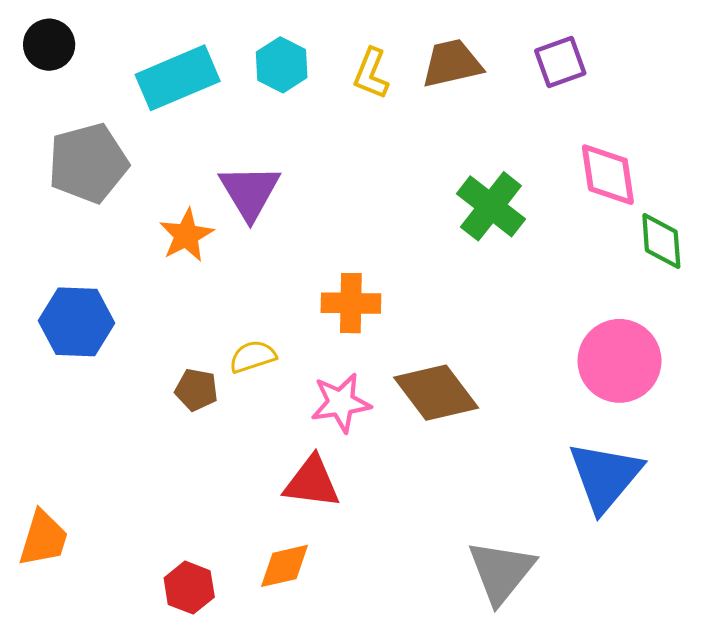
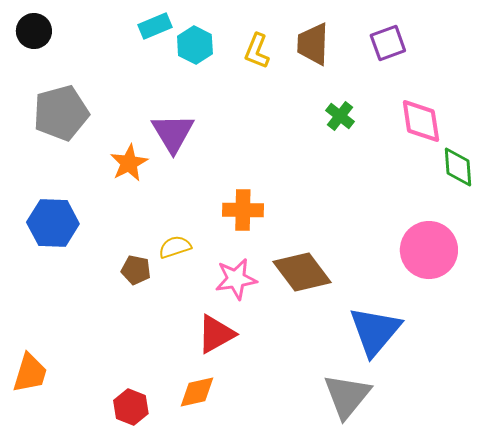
brown trapezoid: (452, 63) -> (313, 44), turned -75
cyan rectangle: (178, 78) -> (155, 26), moved, size x0.6
green cross: (491, 206) -> (340, 116), moved, size x0.6
blue triangle: (605, 476) -> (375, 331), moved
red triangle: (312, 482) -> (216, 334), turned -36

